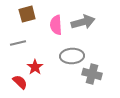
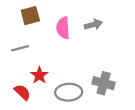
gray arrow: (83, 22) -> (93, 25), size x0.7
gray ellipse: (72, 56) -> (69, 92), moved

